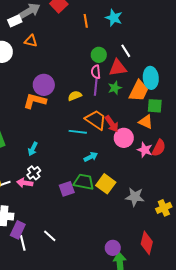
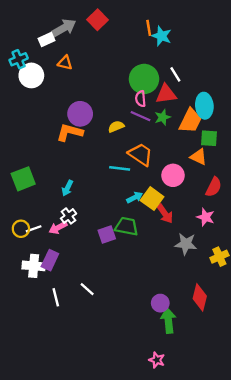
orange line: (86, 21) -> (149, 28), moved
green circle: (99, 55) -> (144, 79), size x1.6
purple line: (96, 87) -> (141, 116), turned -72
red arrow: (112, 124) -> (165, 214), moved
pink star: (145, 150) -> (206, 217), moved
pink arrow: (25, 183) -> (58, 228), turned -35
yellow square: (106, 184) -> (152, 199), moved
purple rectangle: (18, 230) -> (50, 260), moved

